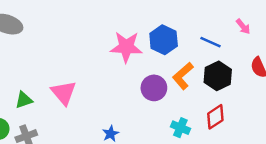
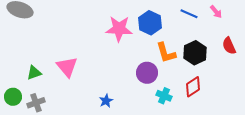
blue line: (211, 42) -> (189, 14), moved
orange L-shape: (183, 76) -> (166, 53), turned -65
purple circle: (154, 88) -> (147, 73), moved

